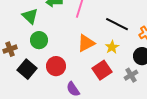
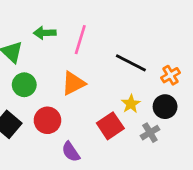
orange triangle: (86, 43) -> (73, 83), moved
yellow star: (112, 47) -> (131, 104), moved

